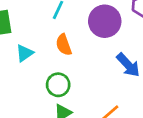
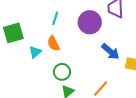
orange semicircle: (64, 45) -> (53, 44), moved

